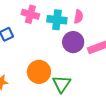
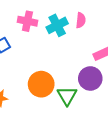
cyan cross: (57, 20) -> (57, 25), turned -30
purple circle: (73, 42) -> (90, 78), moved

